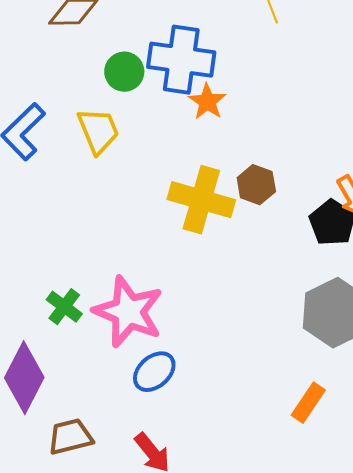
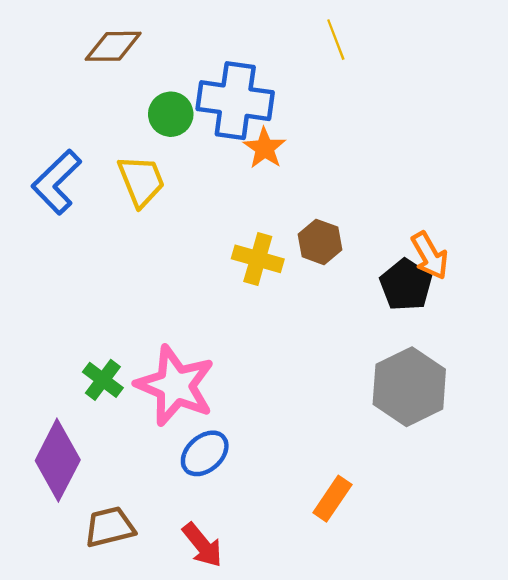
yellow cross: (201, 200) -> (258, 259), size x0.7
orange rectangle: (308, 403) -> (332, 499), moved

